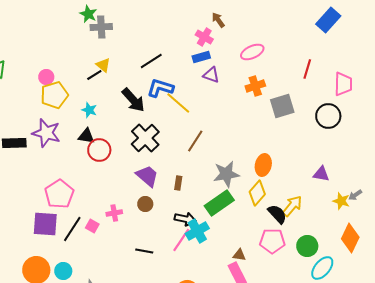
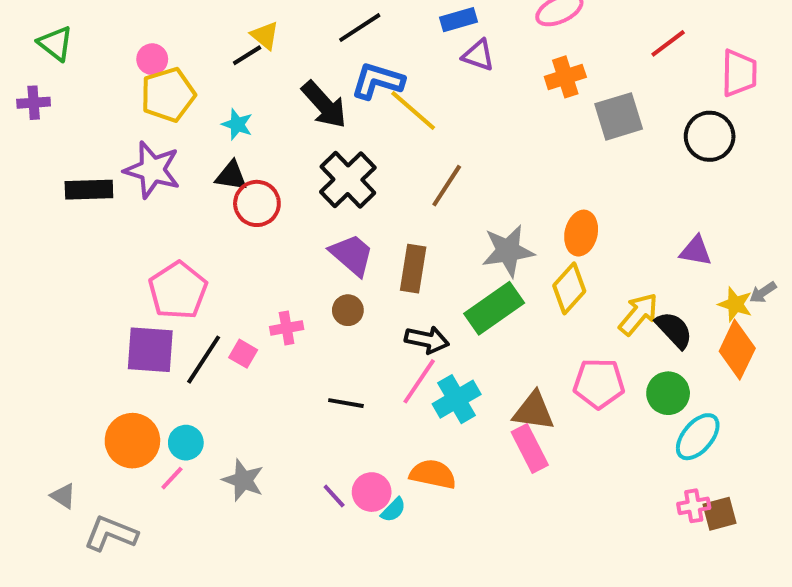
red line: (307, 69) -> (668, 43), turned 36
brown rectangle: (178, 183) -> (413, 269), size x1.6
black semicircle: (277, 214) -> (674, 330), moved
cyan cross: (197, 231) -> (457, 399), moved
orange diamond: (350, 238) -> (737, 350), moved
brown triangle: (239, 255) -> (534, 411), size x1.6

